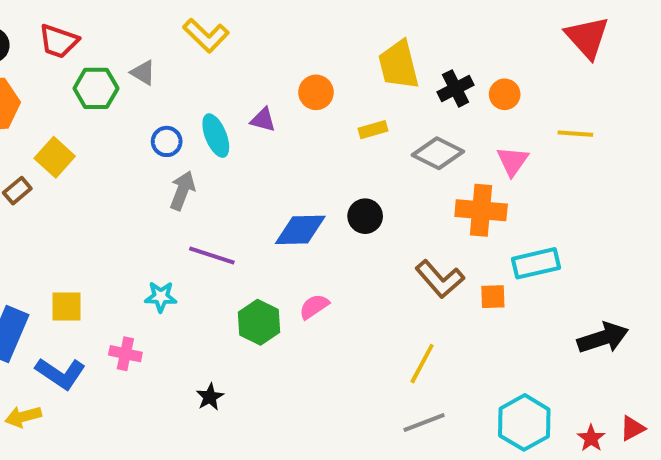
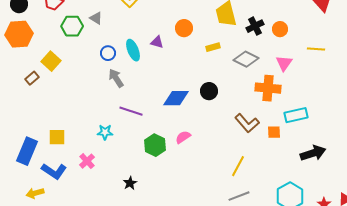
gray arrow: (182, 191) -> (116, 78), turned -54
black arrow: (603, 338) -> (313, 153), moved
pink cross: (125, 354) -> (87, 161), turned 35

